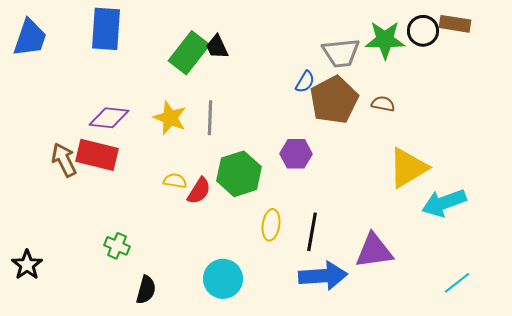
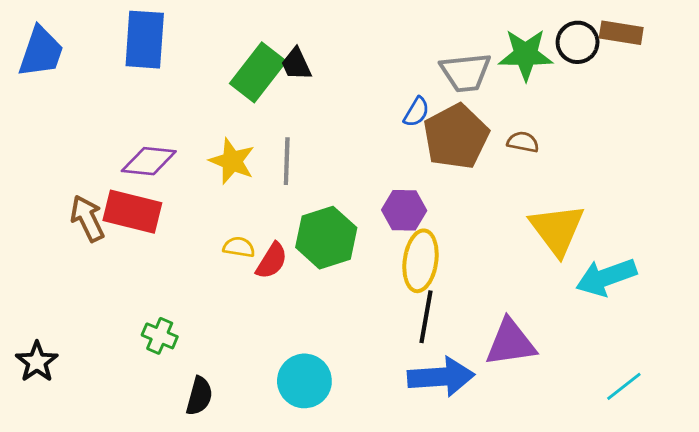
yellow triangle: (408, 168) -> (557, 229), turned -36
yellow ellipse: (271, 225) -> (421, 261), moved, size x1.4

